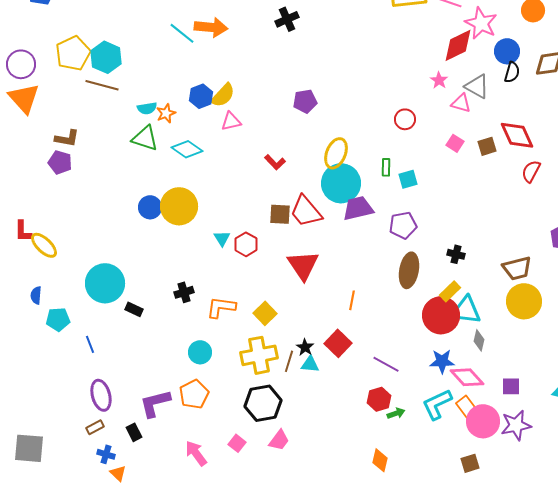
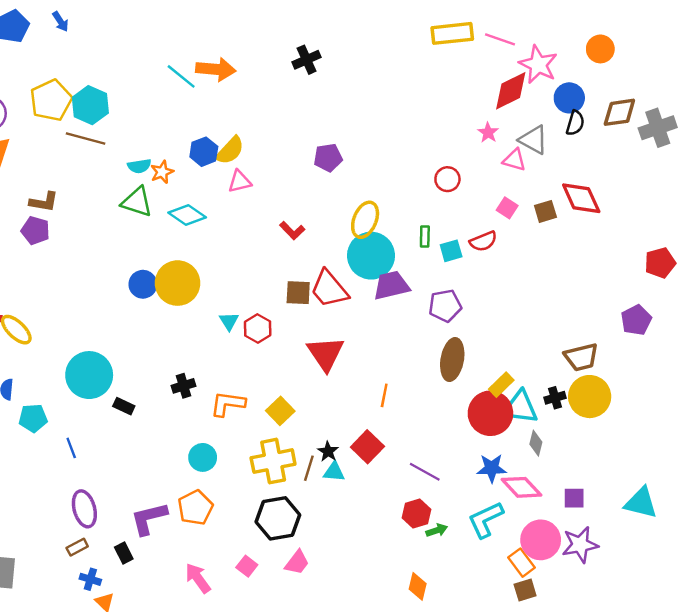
red semicircle: (531, 171) -> (483, 241), moved, turned -140
black cross: (456, 254) -> (555, 398), moved, turned -30
orange rectangle: (467, 407) -> (522, 563), moved

